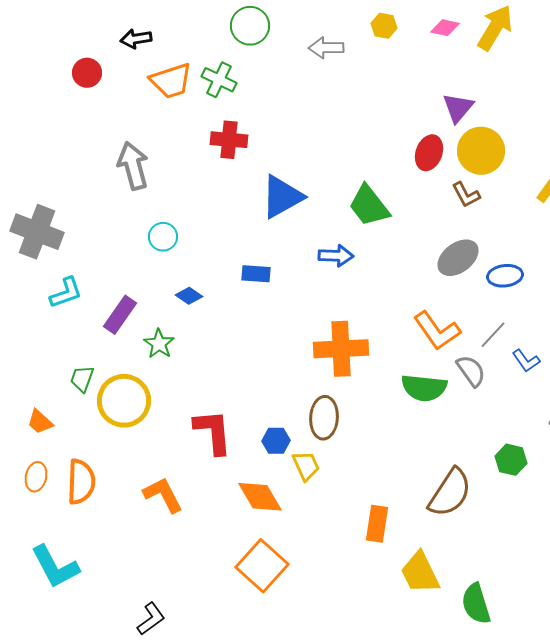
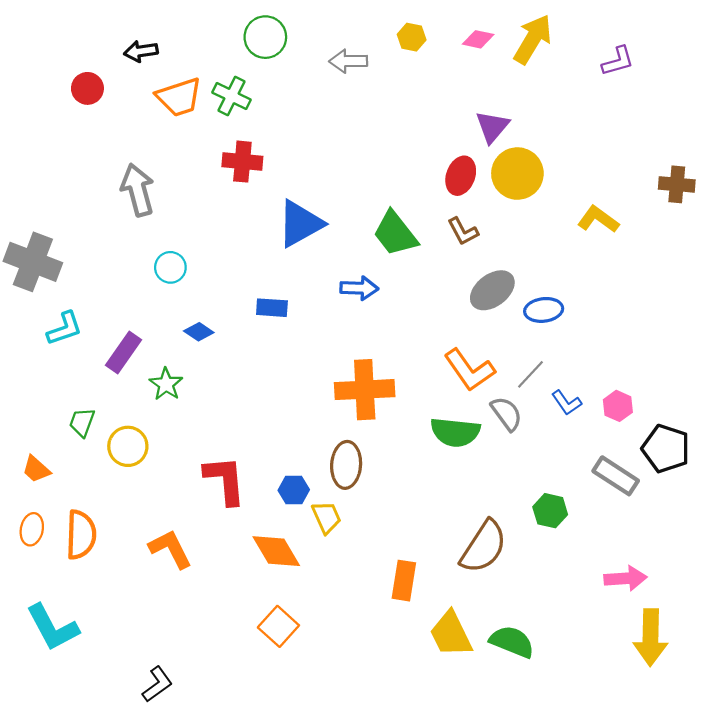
brown L-shape: (466, 195) -> (463, 231), moved
yellow circle: (124, 401) -> (128, 446), size x0.7
orange square: (262, 566) -> (278, 626), size x0.7
green semicircle: (476, 604) -> (512, 642), moved, turned 129

